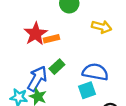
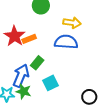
blue semicircle: (95, 72) -> (66, 42), moved
cyan square: (87, 90) -> (51, 83), moved

